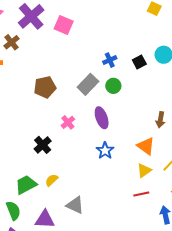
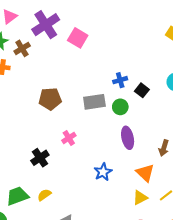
black square: (139, 62) -> (142, 90), moved, turned -32
gray rectangle: (88, 84) -> (94, 102), turned 30
purple ellipse: (102, 118) -> (128, 138), moved

